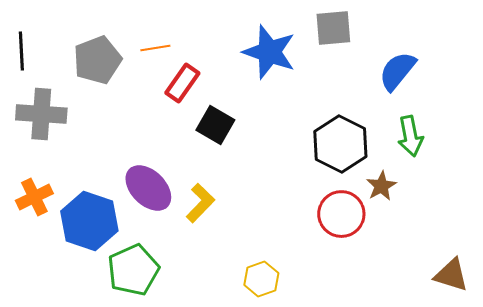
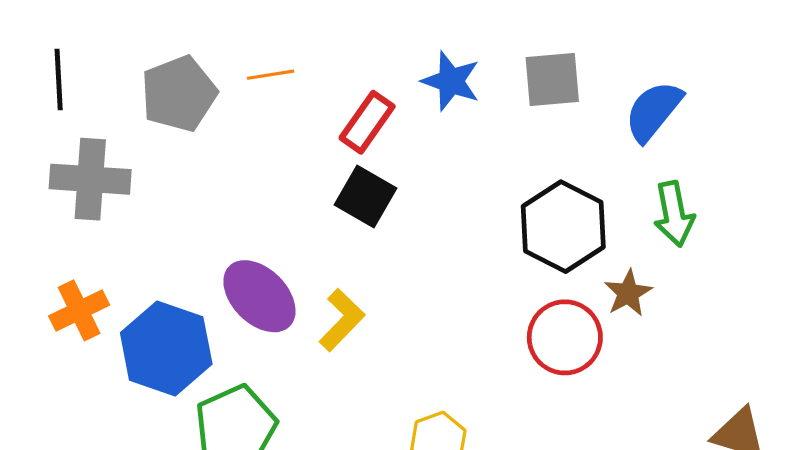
gray square: (333, 28) -> (552, 79), moved
blue star: (269, 52) -> (451, 81), size x0.7
red rectangle: (182, 83) -> (367, 122), moved

